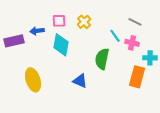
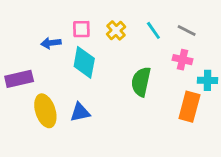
cyan line: (115, 36) -> (153, 30), moved
purple rectangle: (14, 41) -> (19, 79), moved
blue triangle: (80, 81) -> (80, 112), moved, turned -35

